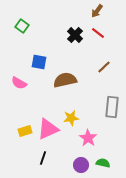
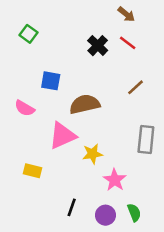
brown arrow: (97, 11) -> (126, 14), turned -88
pink triangle: (48, 129) -> (62, 136), moved
yellow rectangle: (25, 131) -> (32, 171), turned 32
black line: (43, 158) -> (72, 207), moved
green semicircle: (103, 163) -> (134, 213), turned 56

